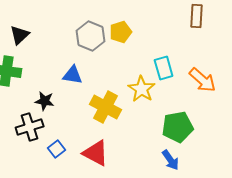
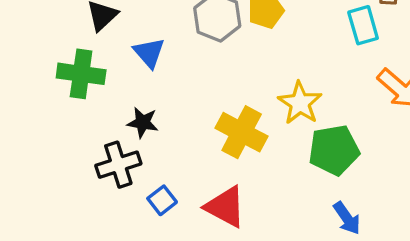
cyan rectangle: (164, 68) -> (363, 25), moved
blue triangle: (73, 75) -> (149, 53), moved, turned 40
green pentagon: (178, 127) -> (334, 150), moved

